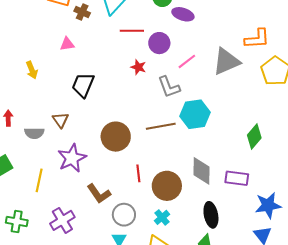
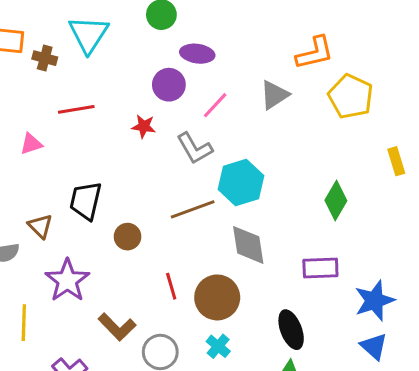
purple ellipse: (183, 14) -> (197, 54), moved
red line: (132, 31) -> (76, 109), moved
pink triangle: (67, 44) -> (31, 144), moved
gray triangle: (226, 61) -> (274, 95), size x0.7
black trapezoid: (83, 85) -> (86, 201), moved
brown circle: (116, 137) -> (128, 237), size x0.6
gray diamond: (201, 171) -> (248, 245), moved

